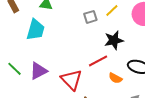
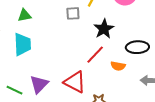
gray square: (90, 17) -> (73, 13), turned 32

